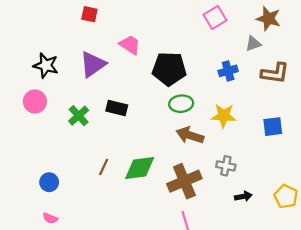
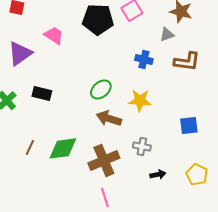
black pentagon: (169, 69) -> (98, 19), moved
blue cross: (228, 71) -> (144, 59), turned 30
green ellipse: (181, 104) -> (101, 89), turned -35
blue square: (273, 127) -> (189, 125), moved

